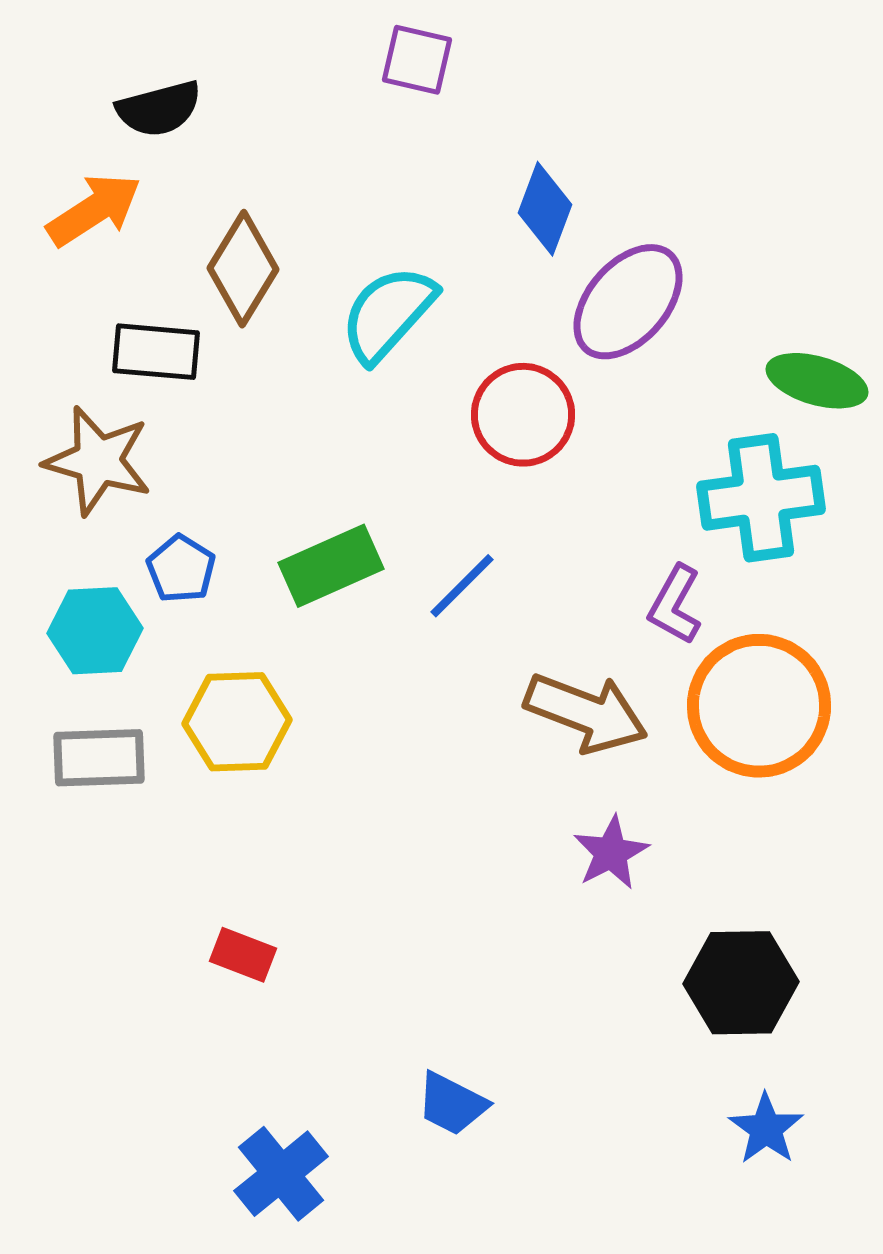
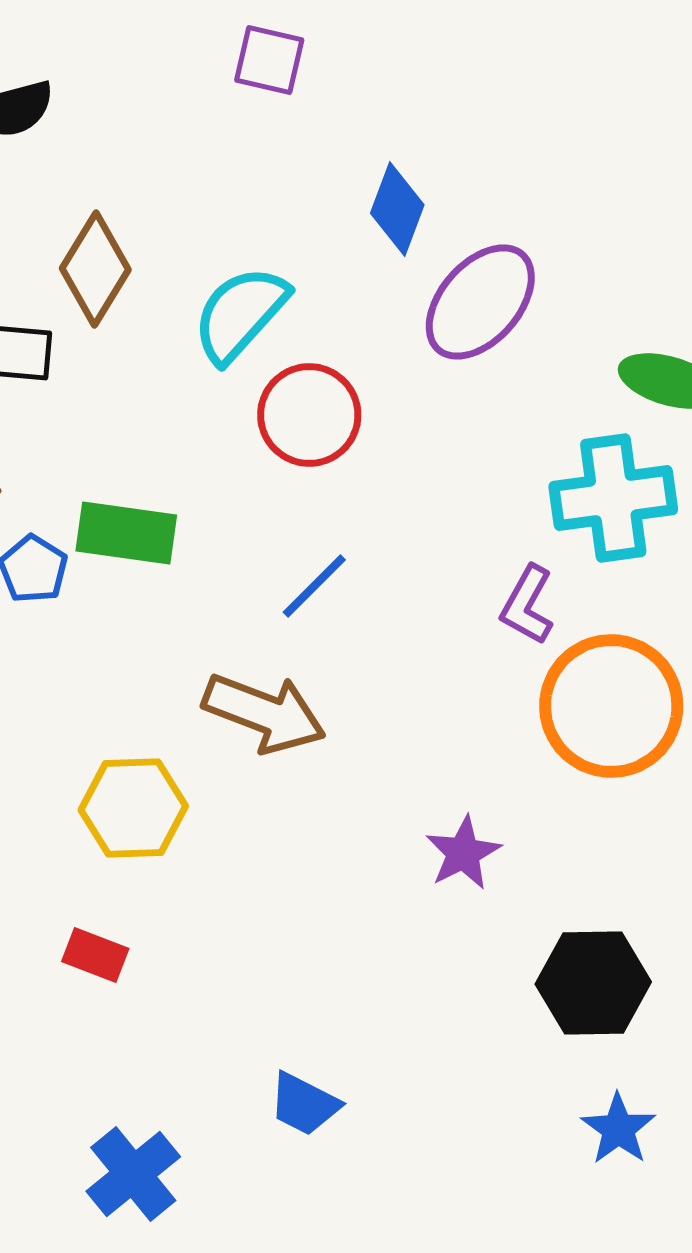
red circle: (523, 415) -> (309, 415), moved
green rectangle: (331, 566) -> (126, 533), moved, turned 32
brown arrow: (586, 713) -> (264, 713), moved
yellow hexagon: (237, 722) -> (133, 808), moved

